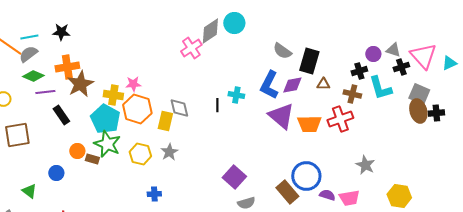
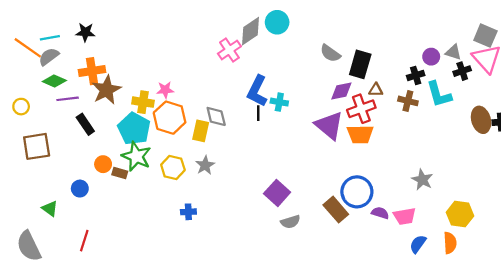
blue L-shape: (269, 85) -> (257, 91), moved
gray square: (419, 94) -> (485, 36), moved
red cross: (340, 119) -> (361, 109), moved

